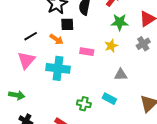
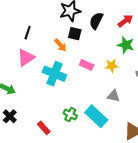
black line: (31, 36) -> (28, 33), moved, turned -56
cyan rectangle: (109, 99) -> (96, 116), size x1.6

